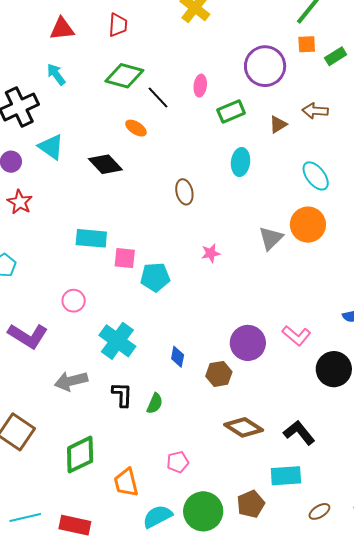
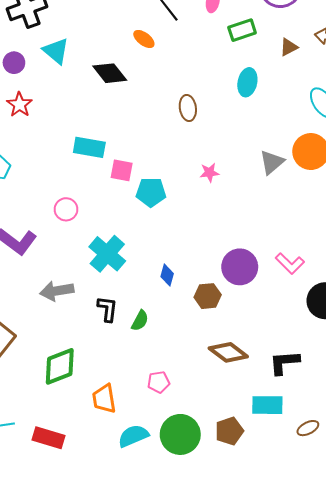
black L-shape: (299, 433) -> (284, 362), turned -60
brown ellipse: (319, 511) -> (308, 428), moved

